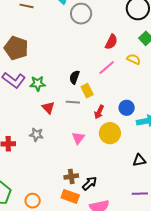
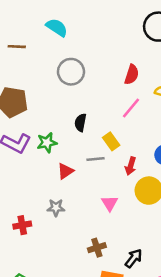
gray circle: (81, 14) -> (71, 72), moved
black semicircle: (74, 77) -> (80, 123), moved
red triangle: (48, 108) -> (65, 171), turned 48
brown cross: (71, 176) -> (97, 248), moved

